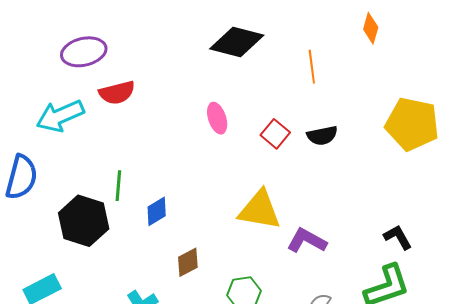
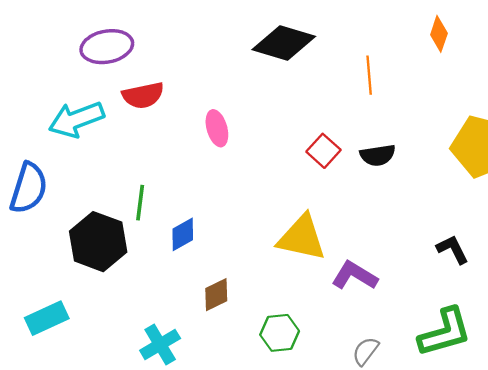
pink ellipse: (217, 118) -> (217, 128), moved
black L-shape: (398, 237) -> (453, 249), moved

